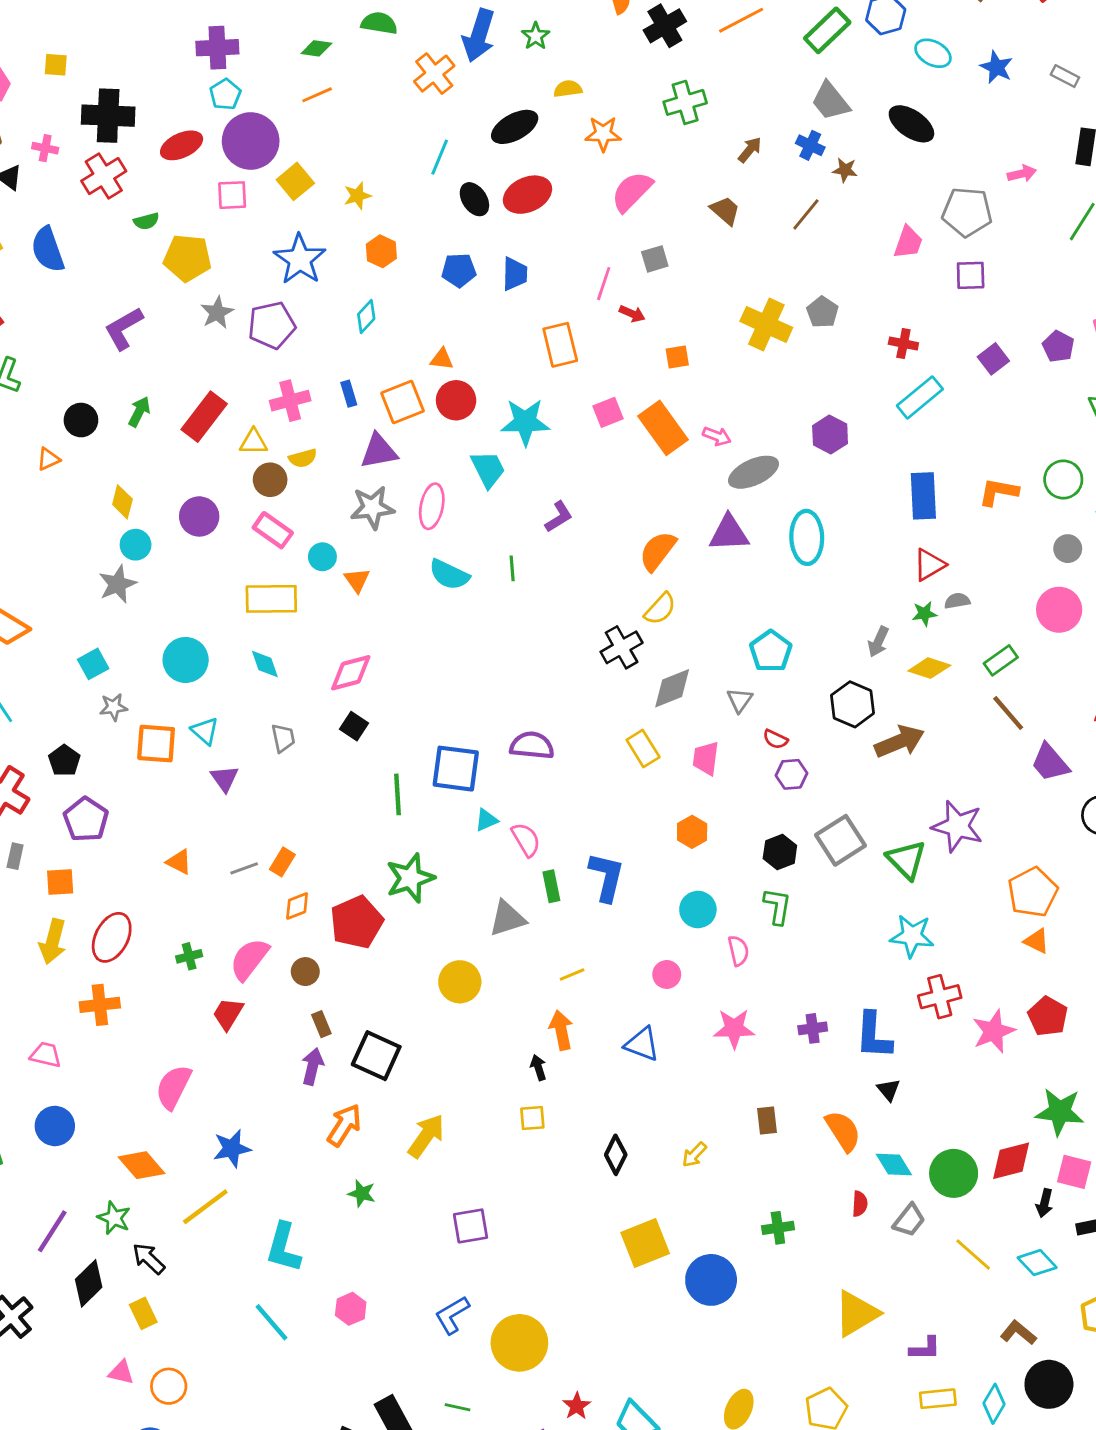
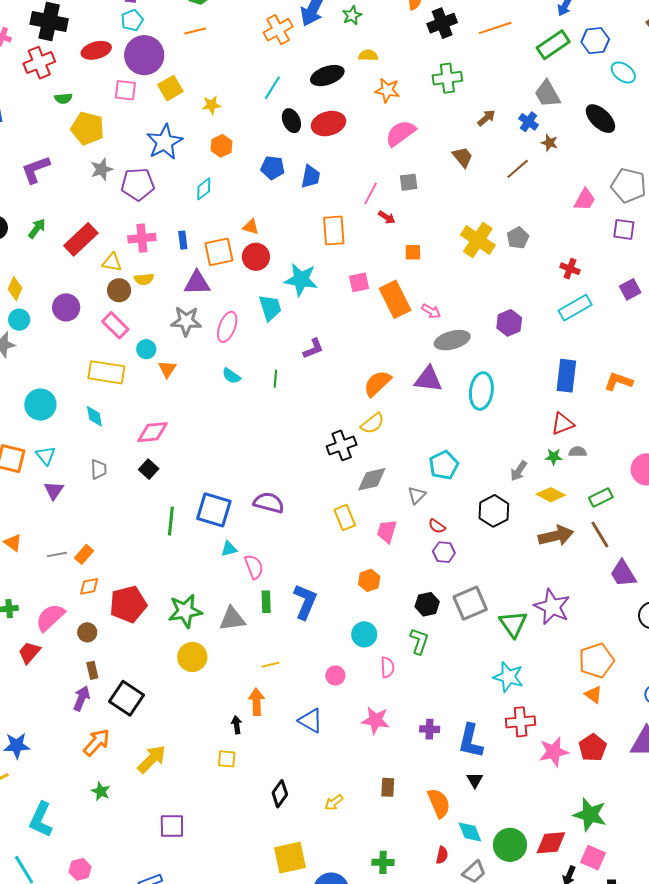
cyan semicircle: (449, 575) -> (231, 376), size x0.7
brown arrow: (899, 742) -> (556, 536), moved
green star: (410, 878) -> (185, 611), moved

